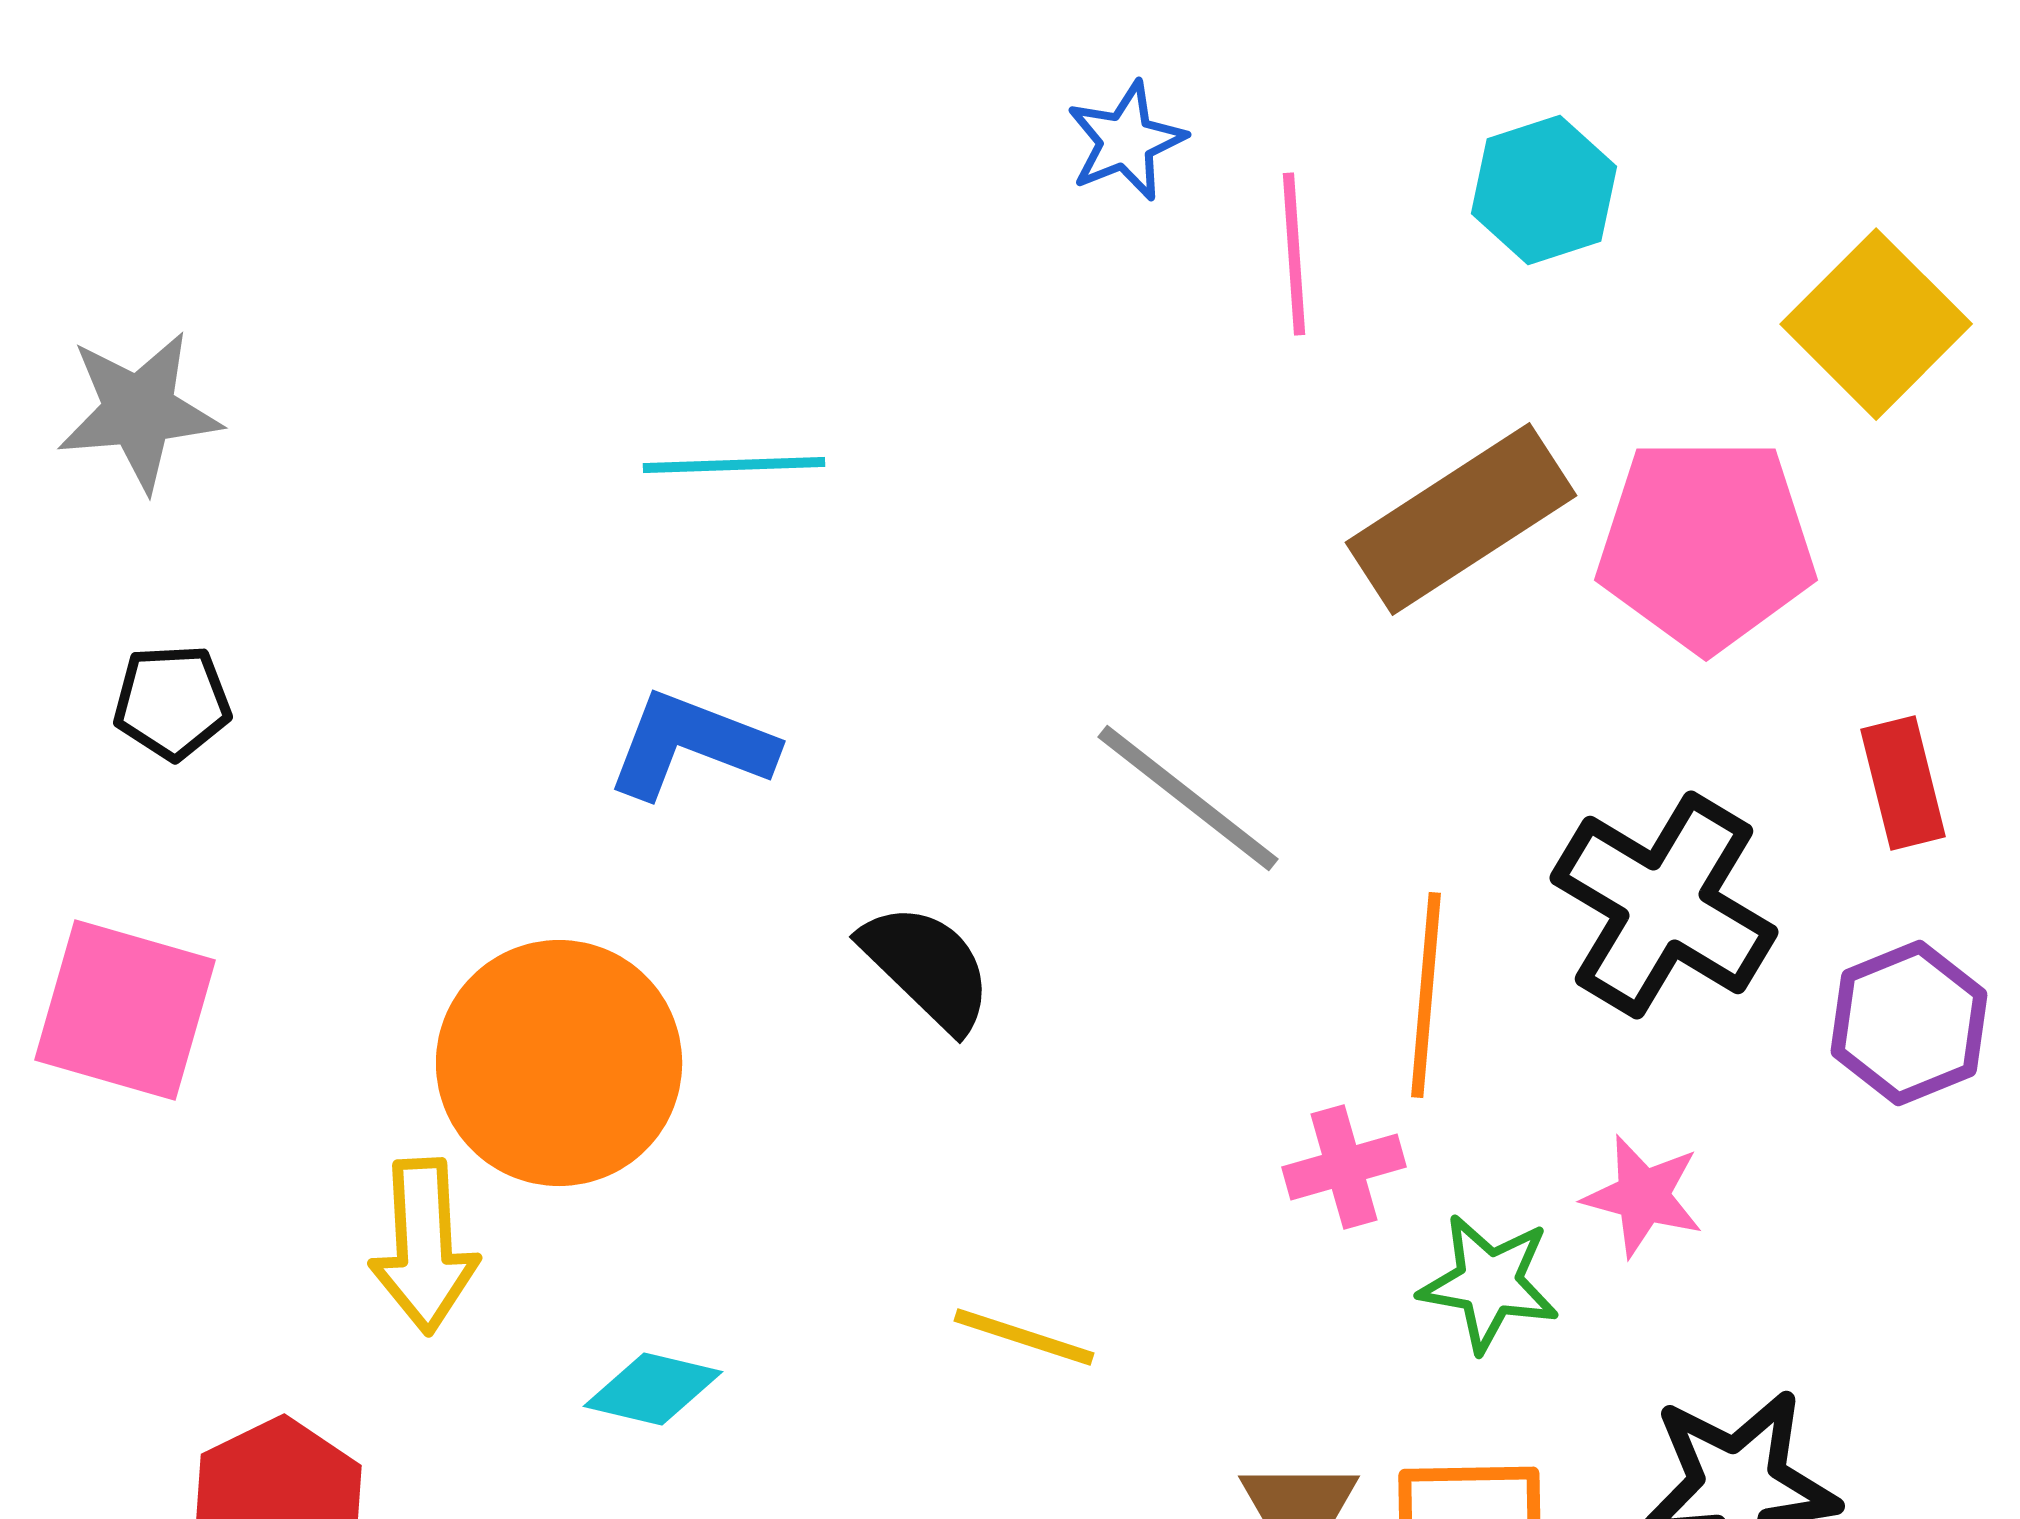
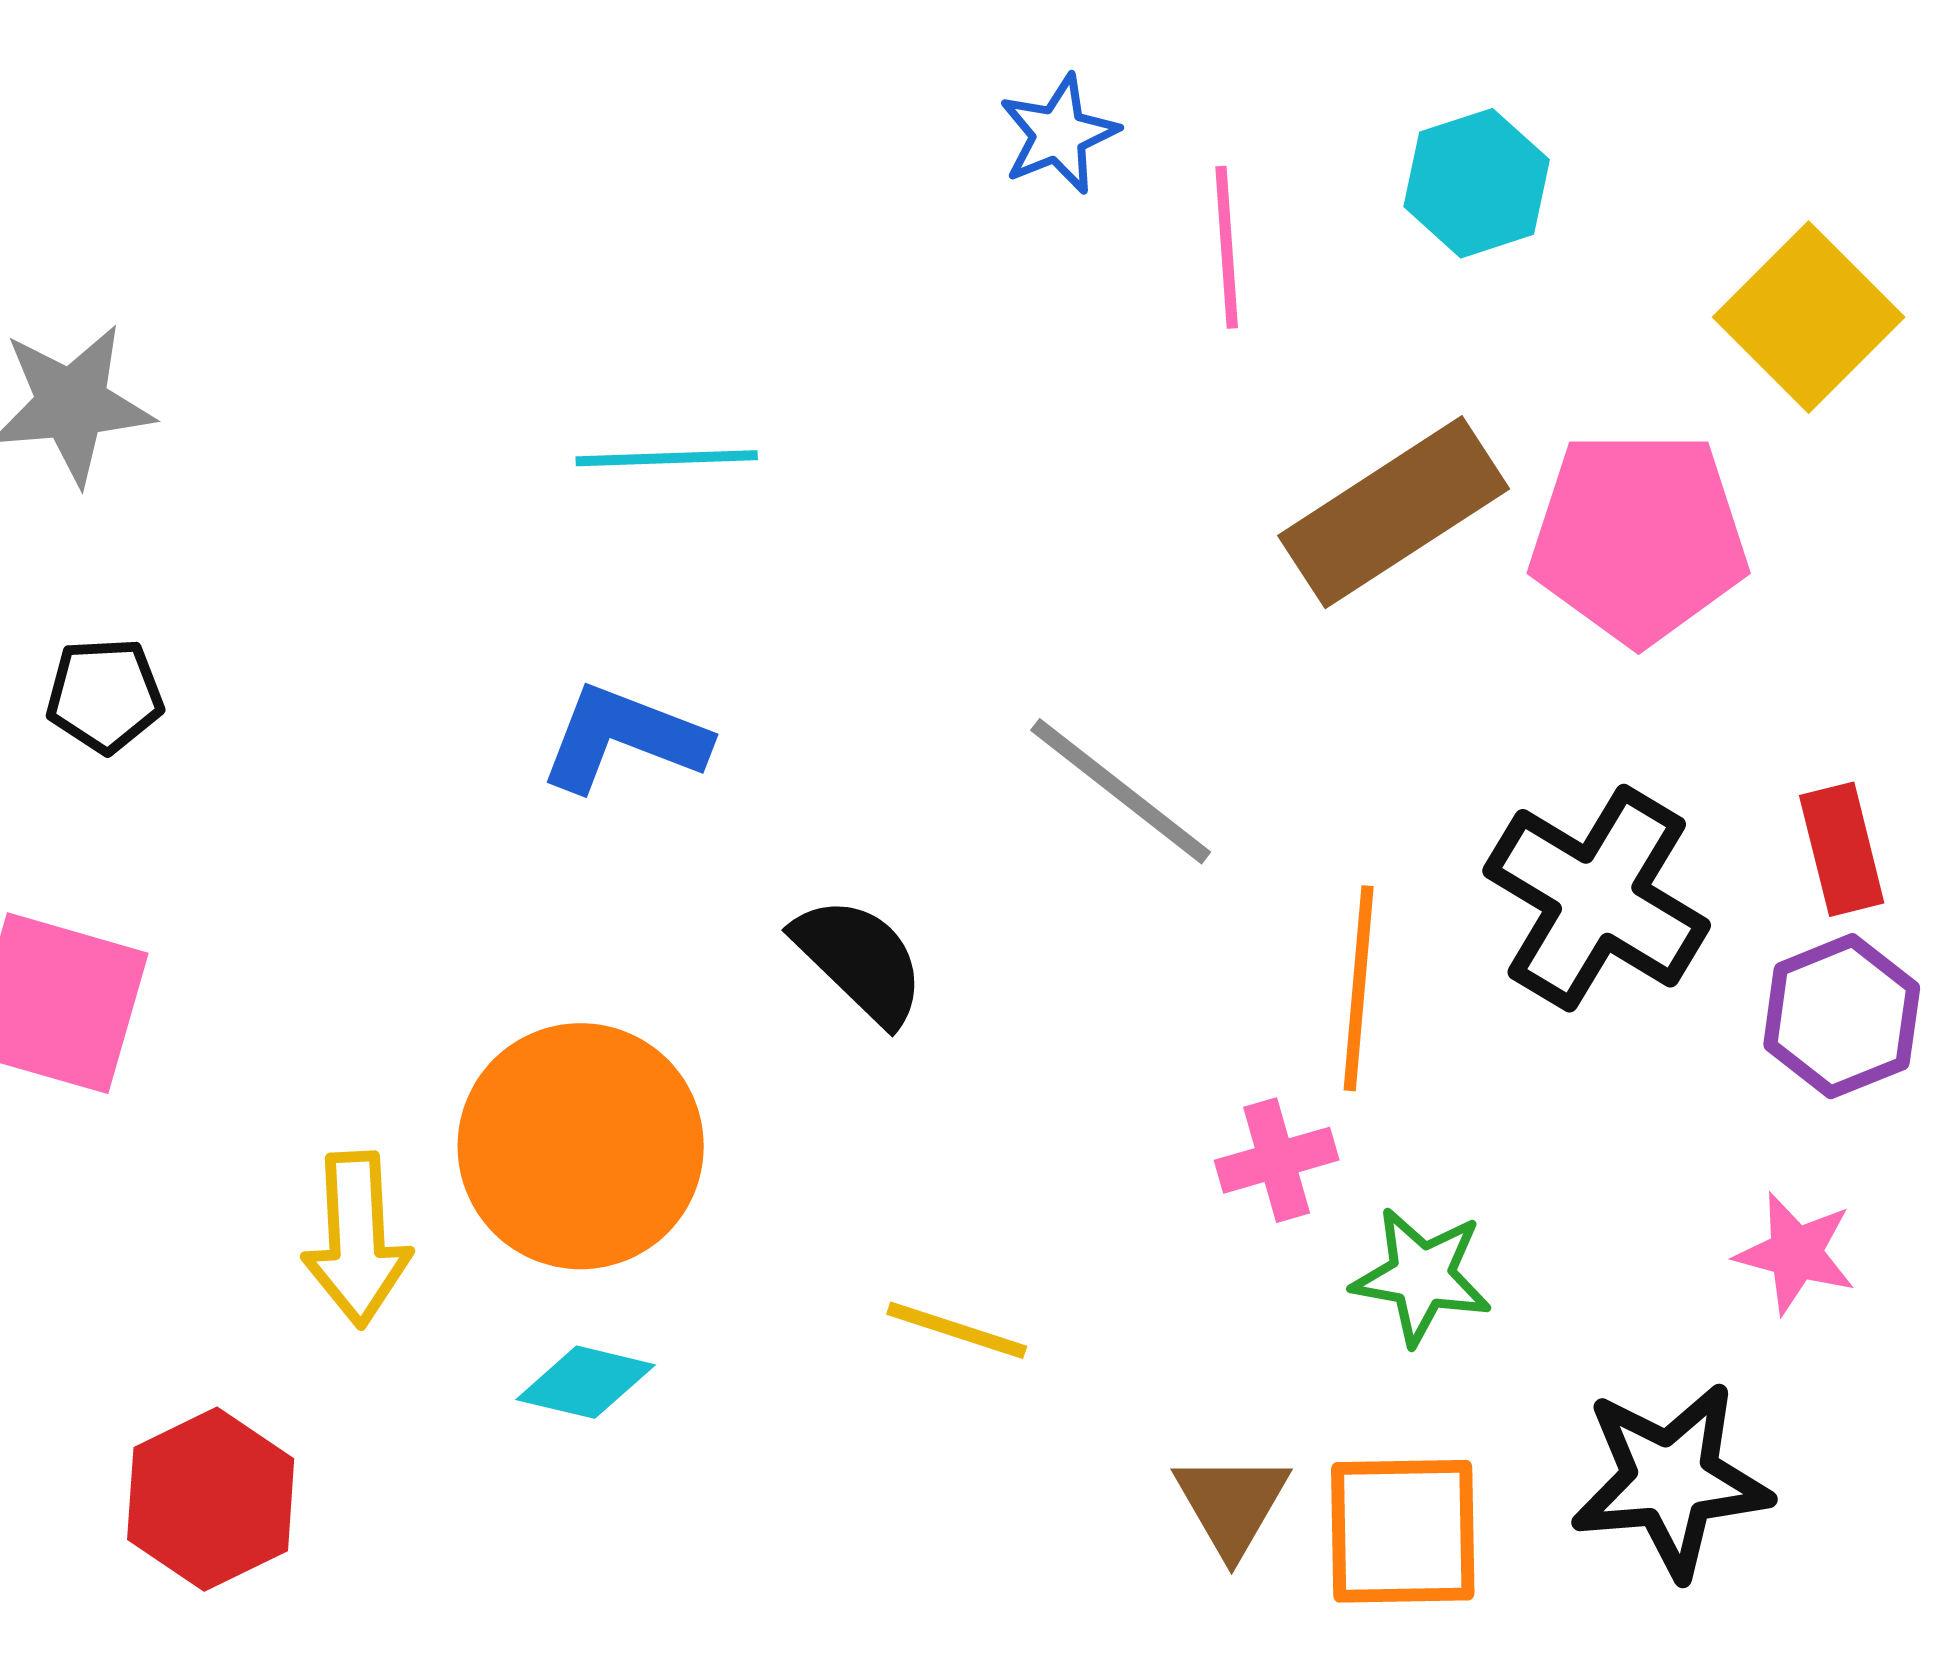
red rectangle: (1903, 783) -> (1842, 849), moved
orange circle: (559, 1063) -> (581, 1146), moved
pink star: (1643, 1196) -> (1796, 1253), moved

